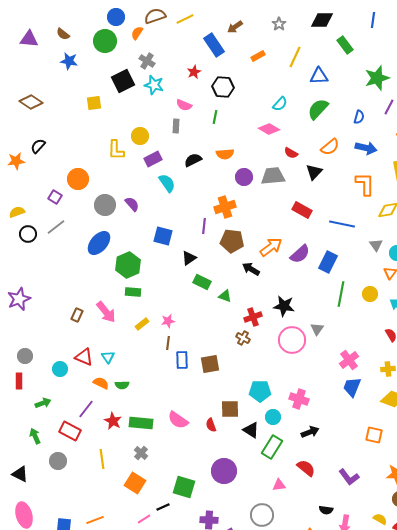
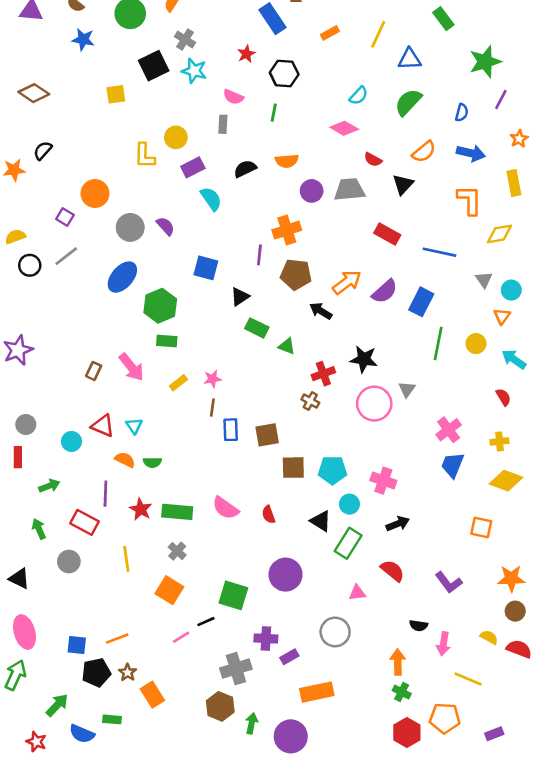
purple line: (86, 409) -> (105, 494), turned -36
brown square: (230, 409) -> (293, 468), moved

